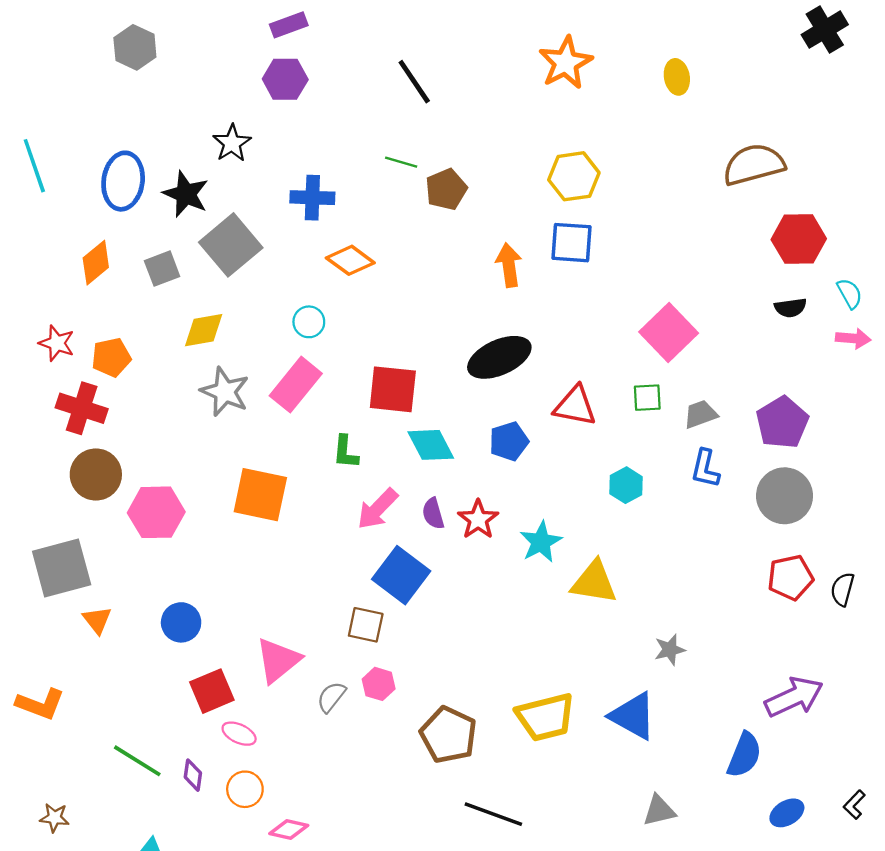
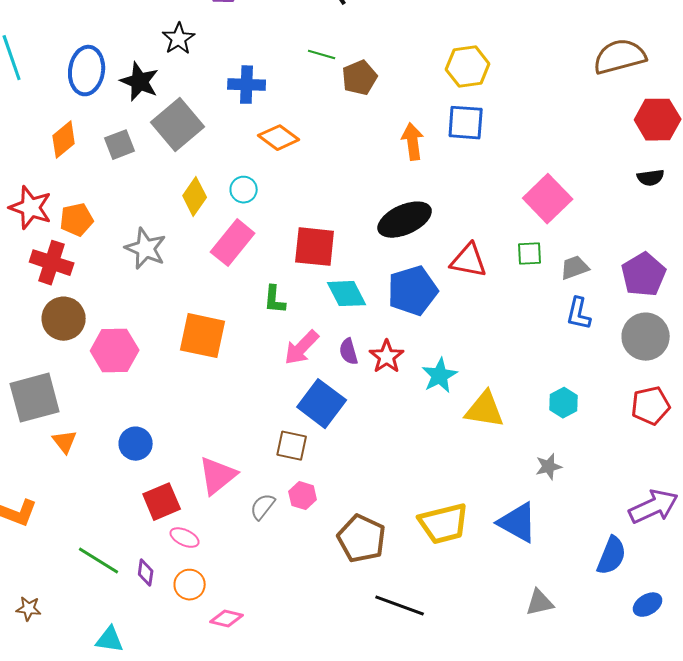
yellow diamond: (204, 330) -> (195, 197), moved, turned -45
red star: (57, 343) -> (31, 208), size x1.4
gray star: (225, 392) -> (146, 249), moved
blue pentagon: (509, 441) -> (413, 291), size x1.5
cyan hexagon: (626, 485) -> (564, 403), moved

